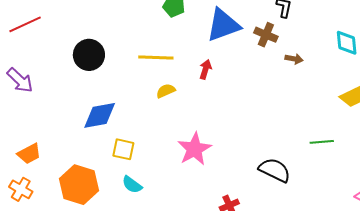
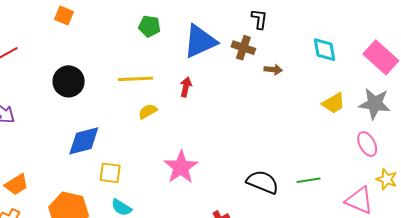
green line: (322, 142) -> (309, 180), moved

